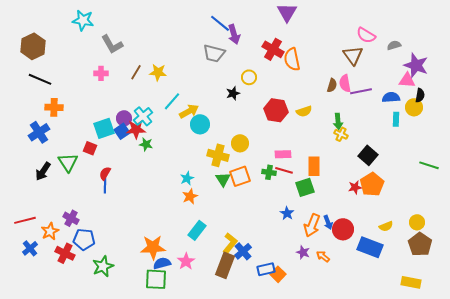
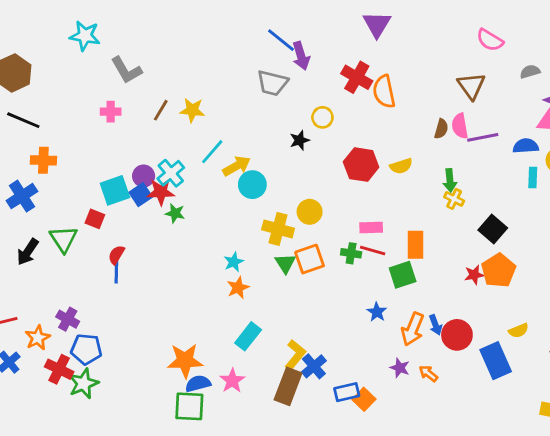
pink semicircle: (366, 35) -> (490, 40), moved
blue rectangle: (370, 247) -> (496, 361), turned 45
green star: (103, 266) -> (83, 384), moved

